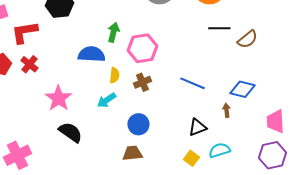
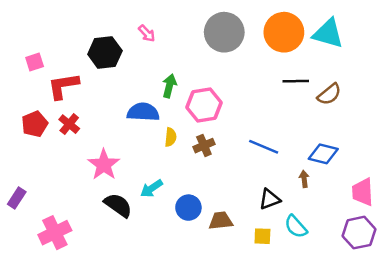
cyan arrow: (106, 100) -> (151, 188), moved
blue circle: (138, 124) -> (188, 208), moved
cyan semicircle: (219, 150) -> (296, 227), turned -115
brown trapezoid: (132, 153) -> (221, 221), moved
yellow square: (191, 158) -> (262, 236), turned -35

